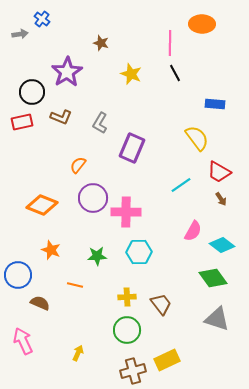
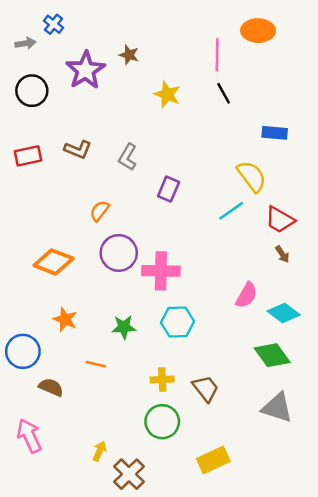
purple star: (67, 72) -> (86, 70), moved
black circle: (32, 92) -> (32, 91), moved
purple rectangle: (132, 148) -> (169, 189), size x0.7
cyan line: (181, 185) -> (231, 211), moved
brown cross: (133, 371) -> (129, 474), moved, turned -30

